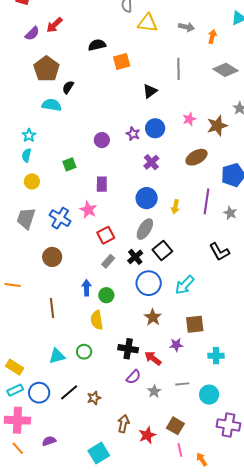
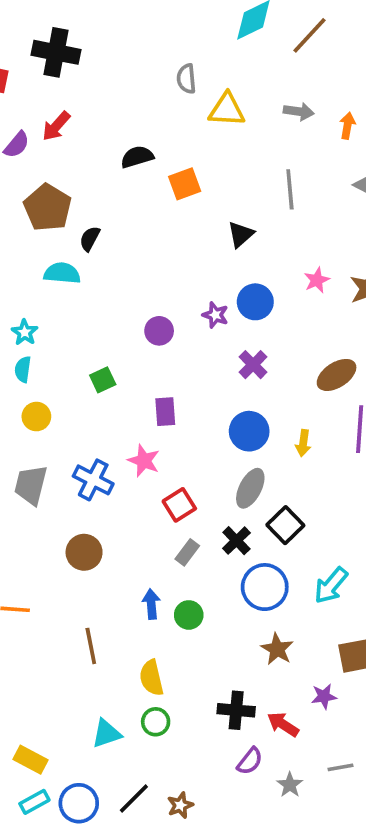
brown ellipse: (196, 157) -> (337, 375), moved
yellow semicircle: (97, 320) -> (151, 678), moved

